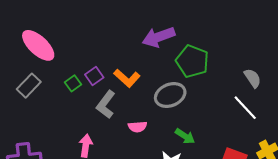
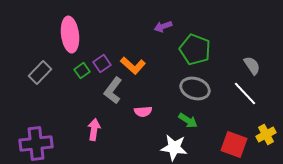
purple arrow: (159, 37) -> (163, 27), size x0.6
pink ellipse: (38, 45) -> (70, 35), moved, turned 40
gray ellipse: (170, 95) -> (195, 89), moved, turned 40

